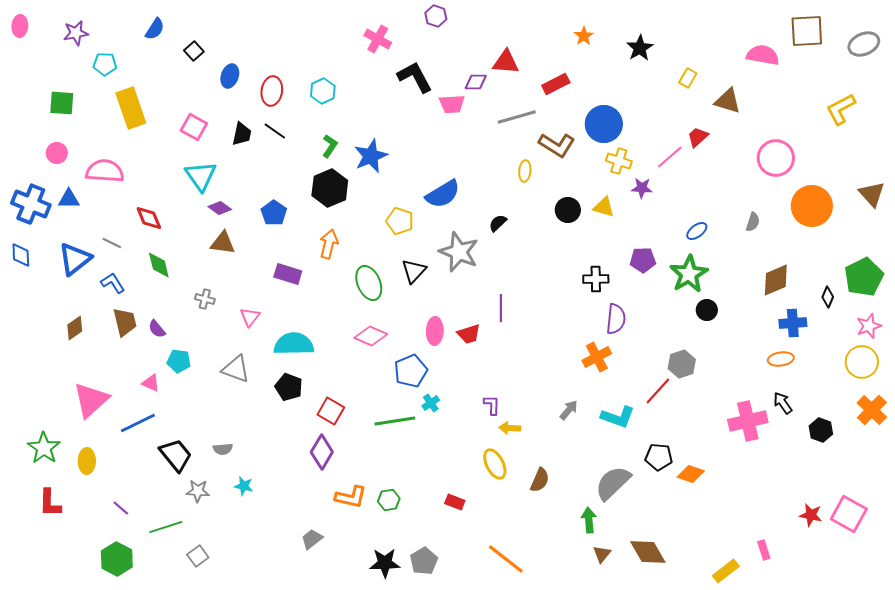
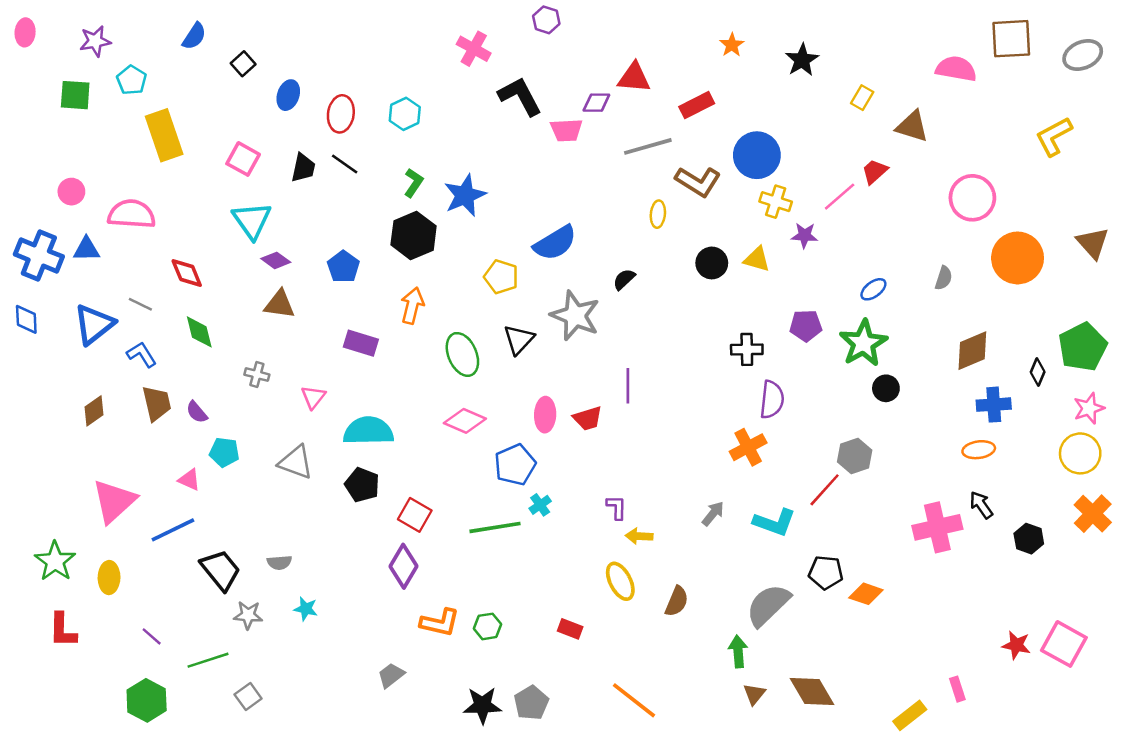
cyan pentagon: (105, 64) -> (132, 80), turned 30
green square: (62, 103) -> (75, 95), moved

